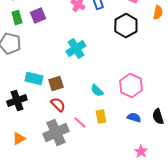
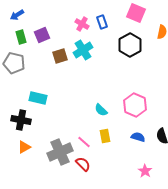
cyan cross: (76, 48) -> (83, 50), moved
brown square: (56, 84) -> (60, 56), moved
black cross: (17, 100) -> (21, 120), turned 30
red semicircle: (58, 104) -> (83, 164), moved
orange triangle: (19, 138) -> (24, 147), moved

